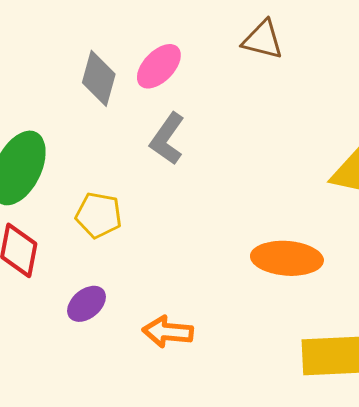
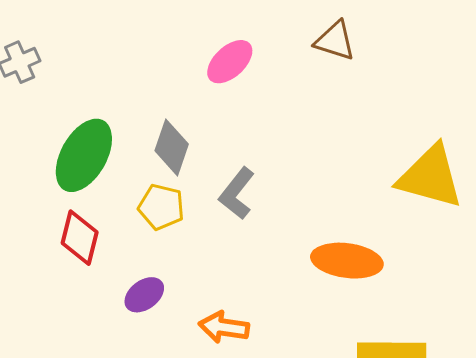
gray diamond: (99, 78) -> (172, 147), moved
gray L-shape: (167, 139) -> (237, 193), moved

